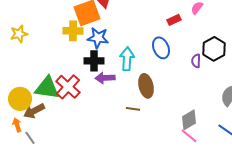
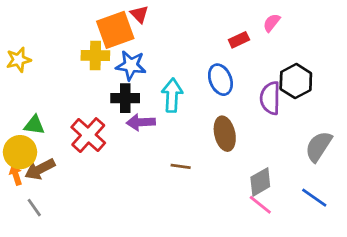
purple semicircle: (196, 61) -> (270, 98), size x1.6
brown ellipse: (146, 86) -> (225, 134), moved
green triangle: (47, 88) -> (34, 125), moved, size x0.6
orange arrow: (17, 125) -> (16, 175), moved

